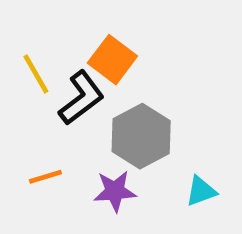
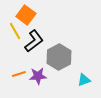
orange square: (112, 60) -> (26, 15), moved
purple star: (115, 191) -> (38, 76), moved

